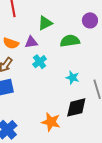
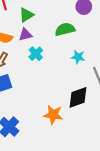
green triangle: (45, 23) -> (26, 15), moved
cyan star: (73, 78) -> (78, 57), moved

